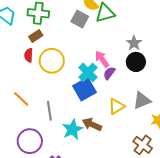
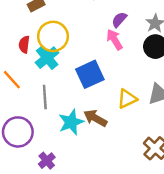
red semicircle: (29, 55) -> (24, 44), moved
cyan cross: (88, 72) -> (47, 58), moved
purple semicircle: (109, 73) -> (119, 20), moved

